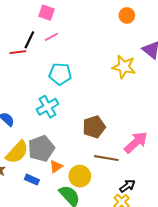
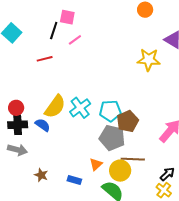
black line: (29, 40) -> (54, 31), moved
cyan pentagon: (60, 74) -> (110, 111), moved
gray pentagon: (41, 148) -> (112, 138), moved, turned -30
yellow semicircle: (17, 152) -> (55, 107), moved
brown line: (106, 158) -> (133, 159), moved

